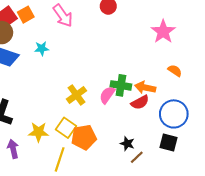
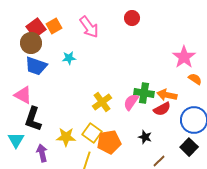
pink star: (163, 32) -> (184, 57), moved
black square: (168, 143) -> (189, 147), turned 30
black star: (127, 144) -> (145, 137), moved

